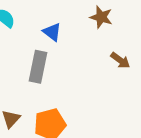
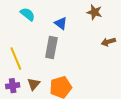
brown arrow: (120, 60) -> (108, 42), turned 128

